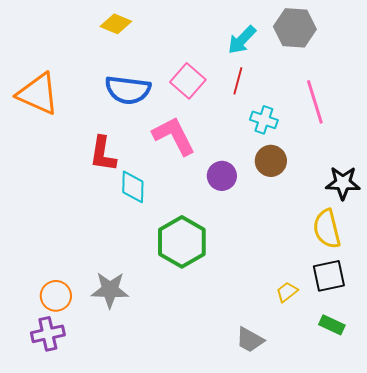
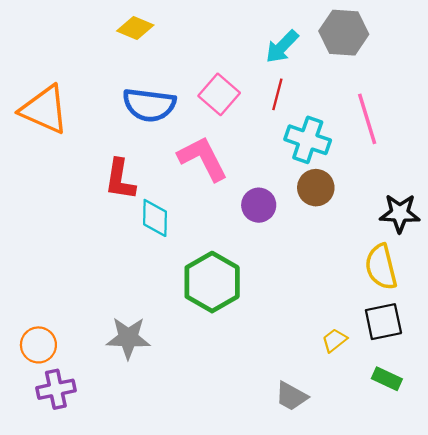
cyan cross: (264, 120) -> (308, 140), size x1.4
orange circle: (56, 296) -> (38, 345), moved

